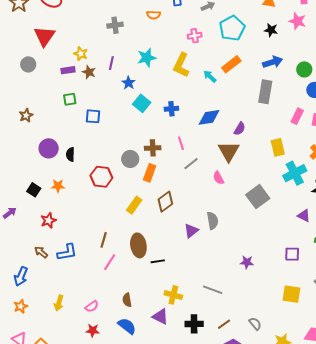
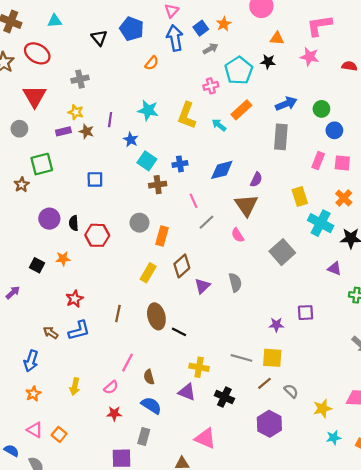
orange semicircle: (153, 15) -> (152, 63), turned -48
gray cross: (115, 25) -> (80, 79), moved
black star: (271, 30) -> (268, 62), moved
pink cross: (195, 36) -> (211, 86), moved
cyan star: (147, 58) -> (148, 110), turned 30
green square: (70, 99) -> (42, 164), moved, size x1.5
brown cross: (153, 148) -> (158, 185), moved
cyan cross: (295, 173) -> (321, 223), turned -30
red hexagon: (101, 177) -> (97, 235), moved
red star: (48, 220) -> (75, 299), moved
purple triangle: (191, 231) -> (202, 286), moved
purple square: (292, 254) -> (306, 313), moved
black line: (158, 261) -> (179, 332), turned 40
pink line: (110, 262) -> (128, 363), moved
yellow square: (291, 294) -> (272, 358), moved
black cross: (194, 324) -> (224, 397), turned 30
brown line: (224, 324) -> (264, 383), moved

